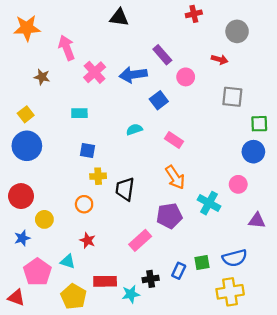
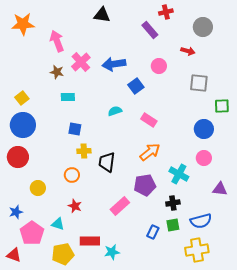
purple rectangle: (162, 55) -> (150, 30), moved
brown star: (42, 77) -> (57, 72), moved
blue circle: (253, 152) -> (204, 129), moved
orange arrow: (175, 177) -> (150, 152), turned -95
red circle: (21, 196) -> (18, 157), moved
blue star: (22, 238) -> (16, 212), moved
black cross: (151, 279) -> (173, 203), moved
yellow pentagon: (74, 296) -> (63, 254), turned 30

